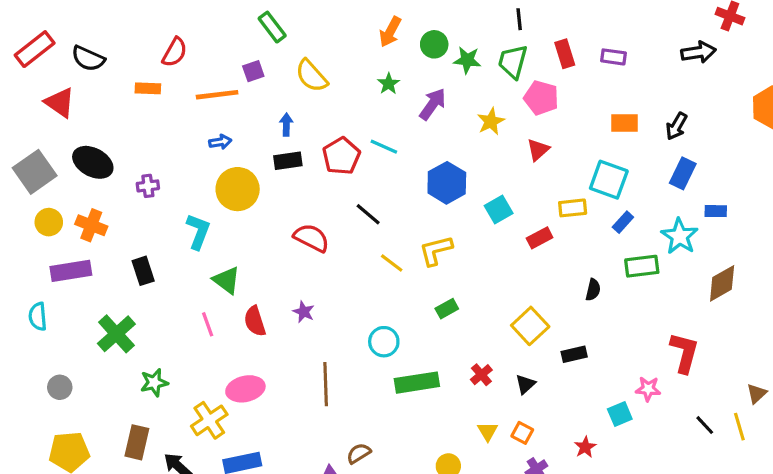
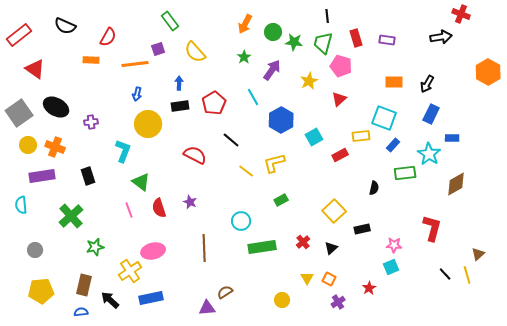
black semicircle: (88, 59) -> (65, 26), moved
blue arrow: (220, 142) -> (137, 94), turned 112
cyan line: (384, 147) -> (253, 97), moved, turned 36
pink star: (648, 389) -> (394, 245), moved

